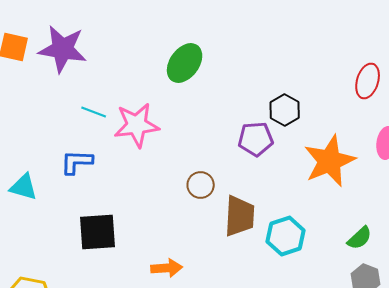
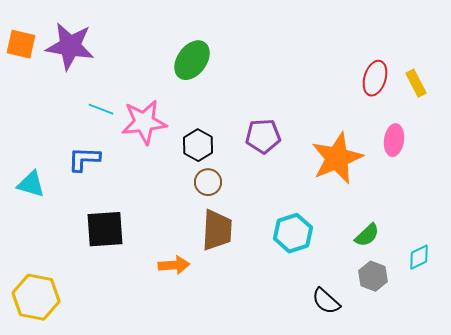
black hexagon: (285, 110) -> (198, 145), moved
brown trapezoid: (240, 216) -> (217, 230), moved

